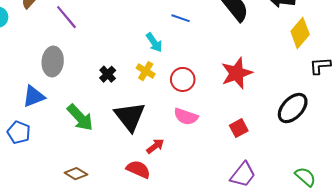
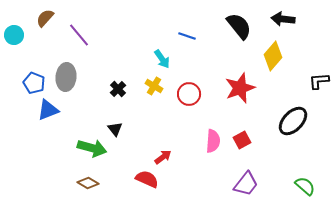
yellow diamond: (300, 33) -> (273, 56), moved
black triangle: (130, 116) -> (115, 129), moved, size x0.5
pink semicircle: (186, 116) -> (213, 141), moved, turned -105
green arrow: (80, 118) -> (92, 148), moved, turned -32
blue pentagon: (19, 132) -> (34, 83), moved

